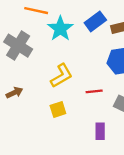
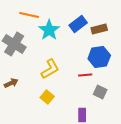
red line: (94, 91) -> (85, 75), moved
yellow square: (58, 109) -> (47, 97), turned -32

